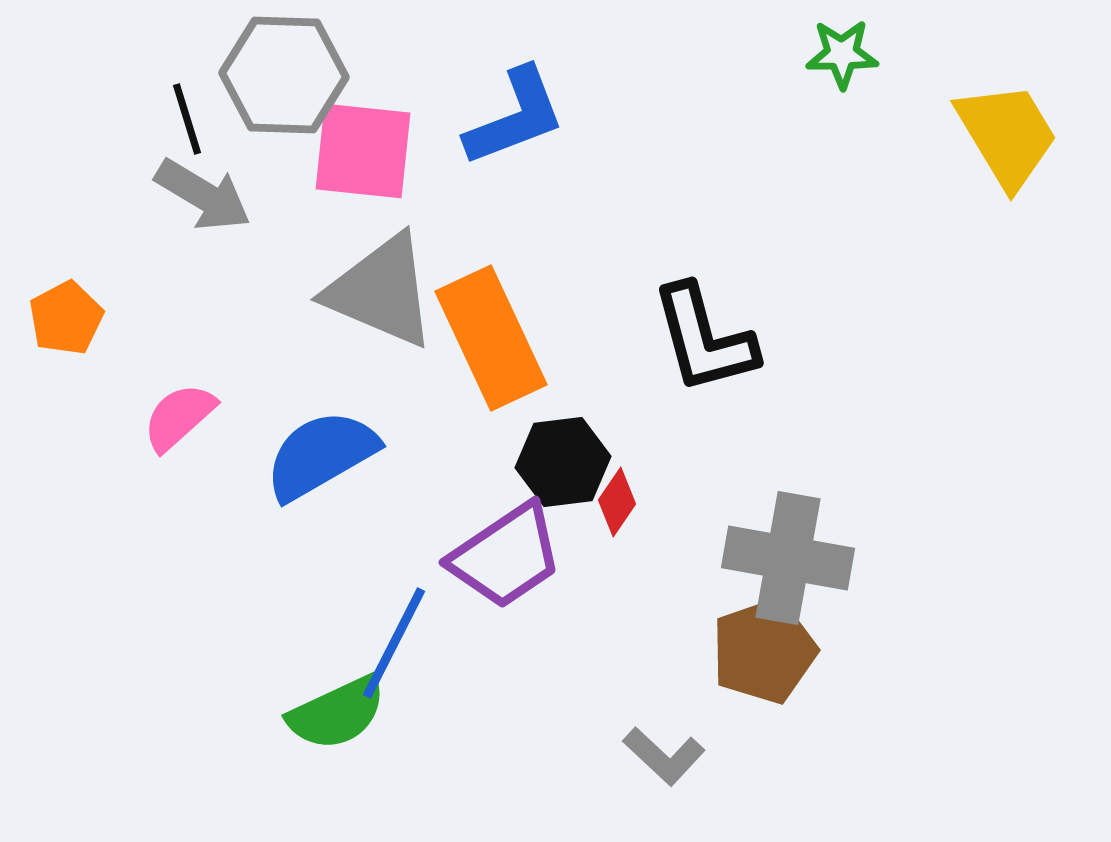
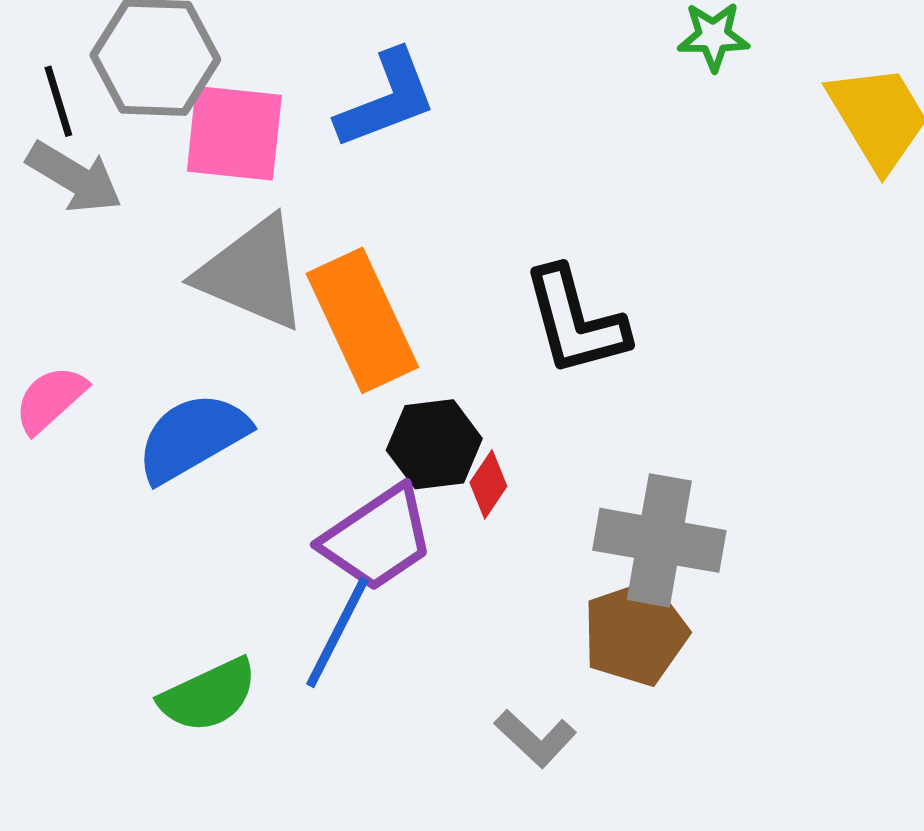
blue line: (394, 643) -> (337, 632), moved

